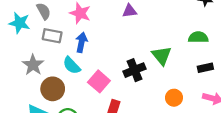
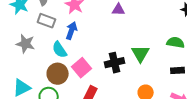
gray star: (33, 65) -> (25, 44), turned -30
brown circle: (53, 89) -> (58, 74), moved

